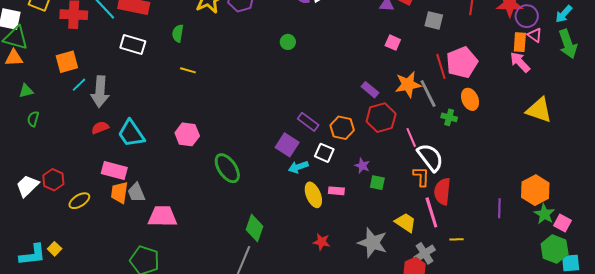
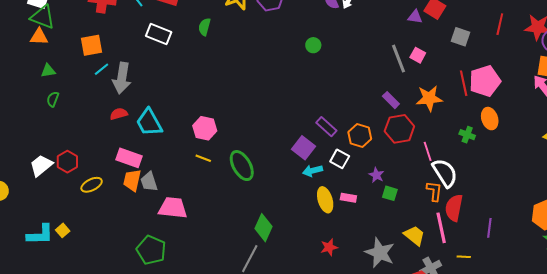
yellow line: (188, 70) -> (203, 158), moved
gray line: (428, 93) -> (398, 59), moved
purple line: (499, 208) -> (489, 228), moved
red star: (322, 242) -> (329, 247), turned -30

